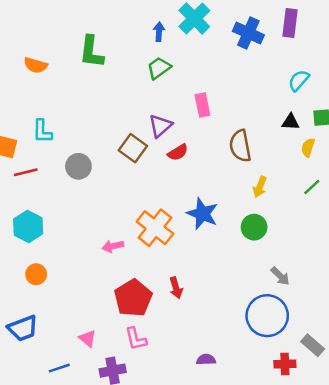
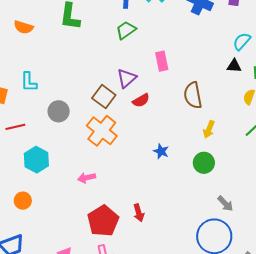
black triangle: (291, 122) -> (234, 66), moved
red line: (26, 172) -> (15, 127), moved
blue star: (202, 214) -> (161, 151), size x0.6
cyan hexagon: (28, 226) -> (36, 160), moved
orange cross: (155, 228) -> (102, 131), moved

